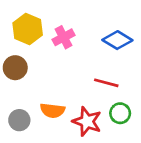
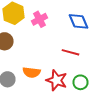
blue diamond: (117, 40) -> (78, 21), turned 35
green circle: (120, 113) -> (80, 82), moved

